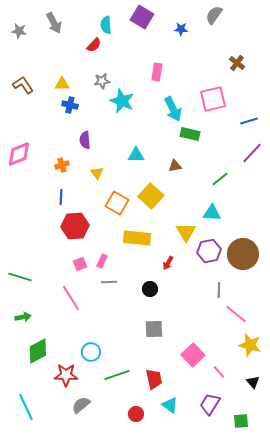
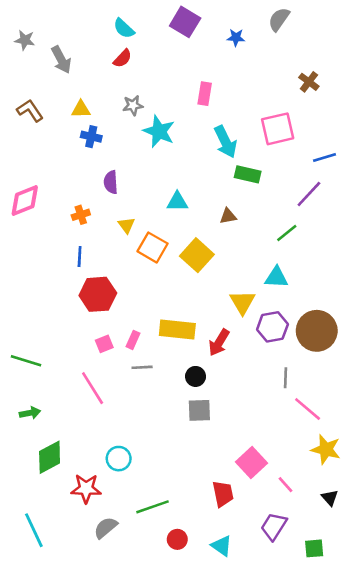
gray arrow: (54, 23) -> (61, 60), moved
cyan semicircle: (106, 25) -> (124, 28), moved, turned -42
purple line: (252, 153) -> (309, 194), moved
orange square: (117, 203) -> (152, 247), moved
yellow rectangle: (137, 238) -> (177, 330), moved
red arrow: (168, 263) -> (219, 343), size x1.5
gray square: (154, 329) -> (199, 410), moved
green line: (117, 375) -> (152, 507), moved
red trapezoid: (154, 379) -> (223, 494), moved
cyan triangle: (170, 405) -> (222, 546), moved

